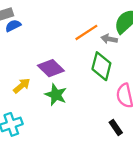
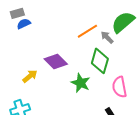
gray arrow: (109, 39) -> (107, 37), turned 32
green star: (56, 95) -> (81, 83), moved

